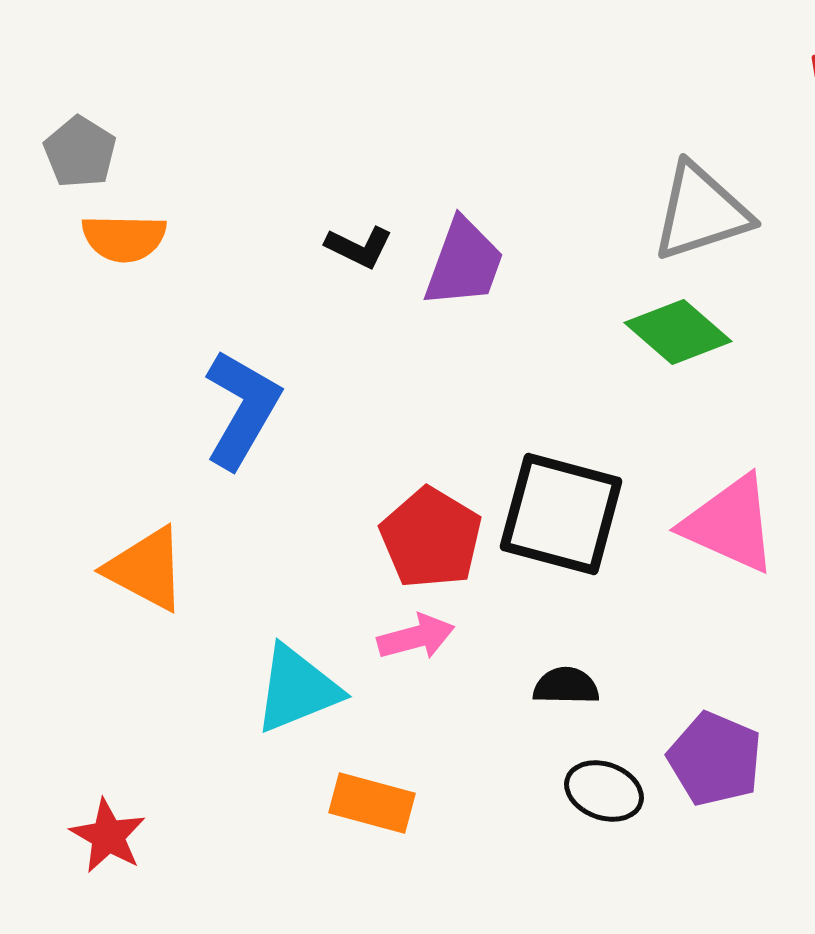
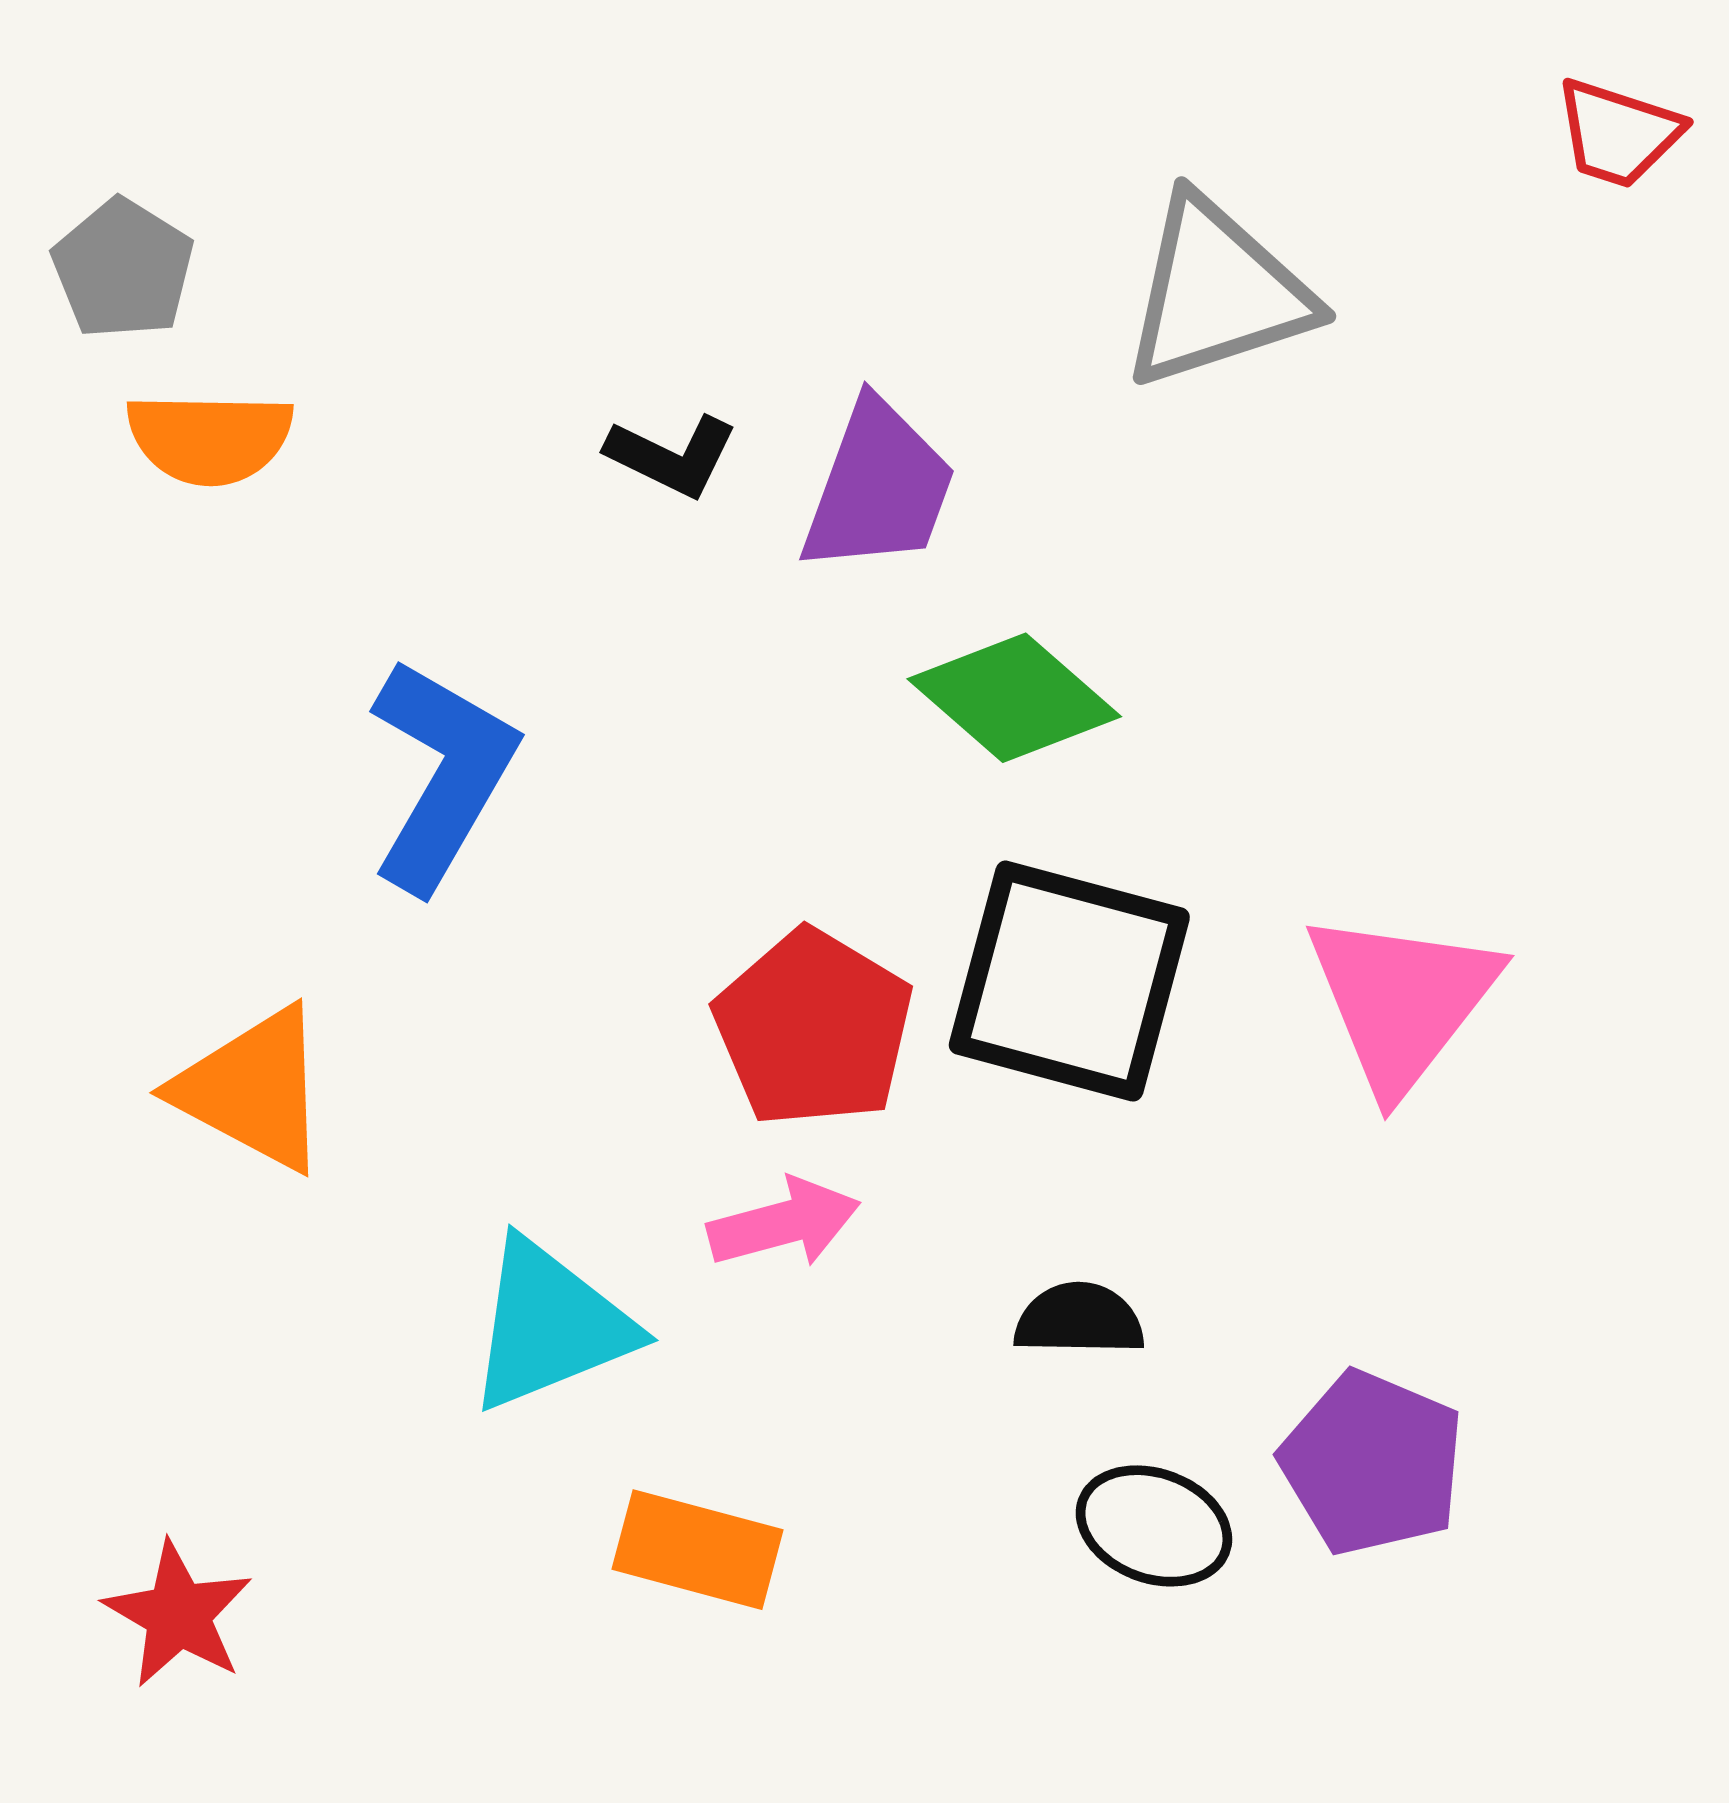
gray triangle: (701, 212) -> (1217, 293), moved
green diamond: (678, 332) -> (1014, 698), moved
pink triangle: (730, 524) -> (1402, 1001), turned 44

